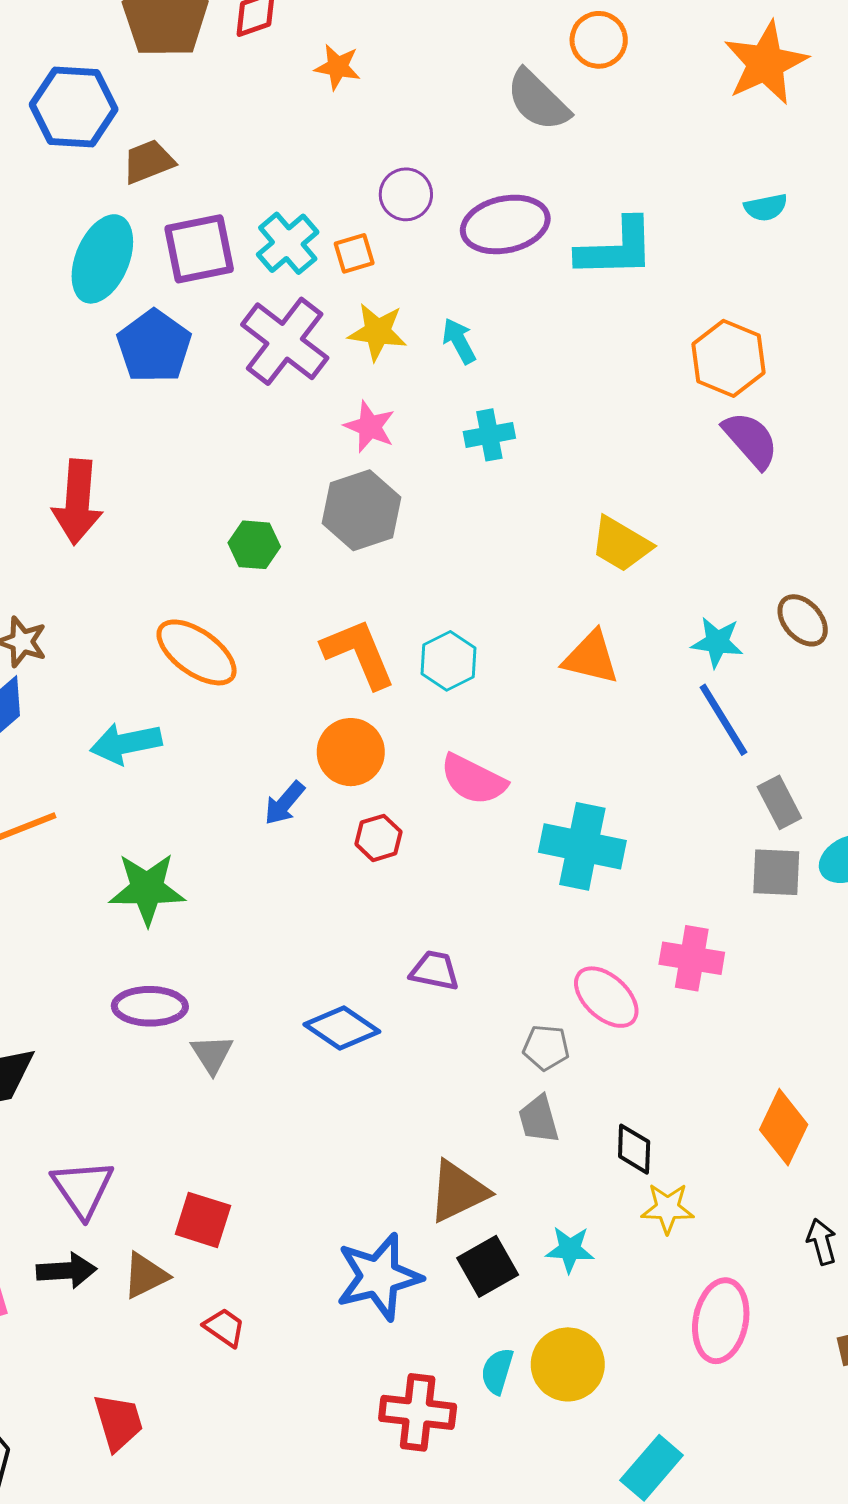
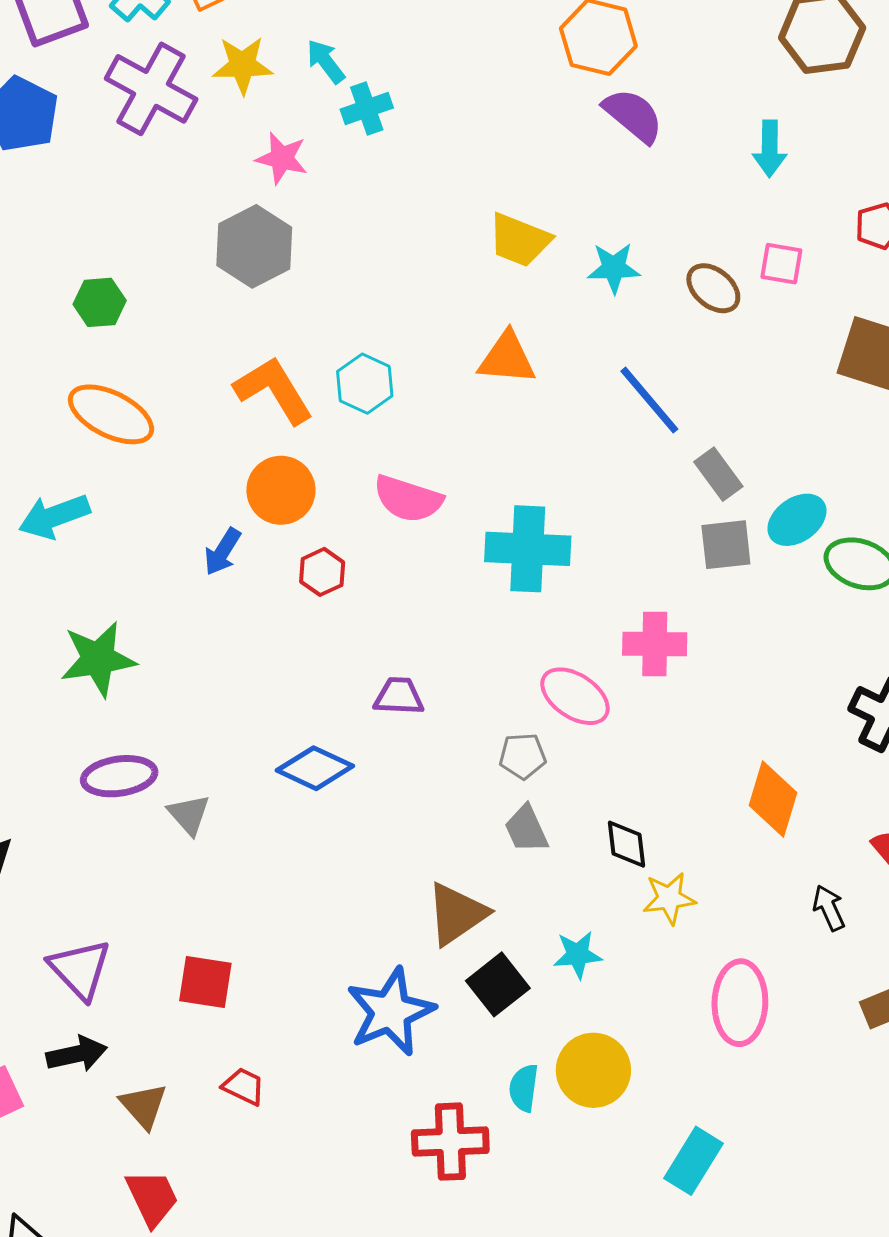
pink star: (370, 427) -> (282, 158), moved
cyan cross: (489, 435) -> (367, 109), moved
green hexagon: (254, 545) -> (100, 302), moved
cyan star: (717, 642) -> (614, 268), moved
brown triangle: (145, 1275) -> (144, 1106), moved, turned -36

